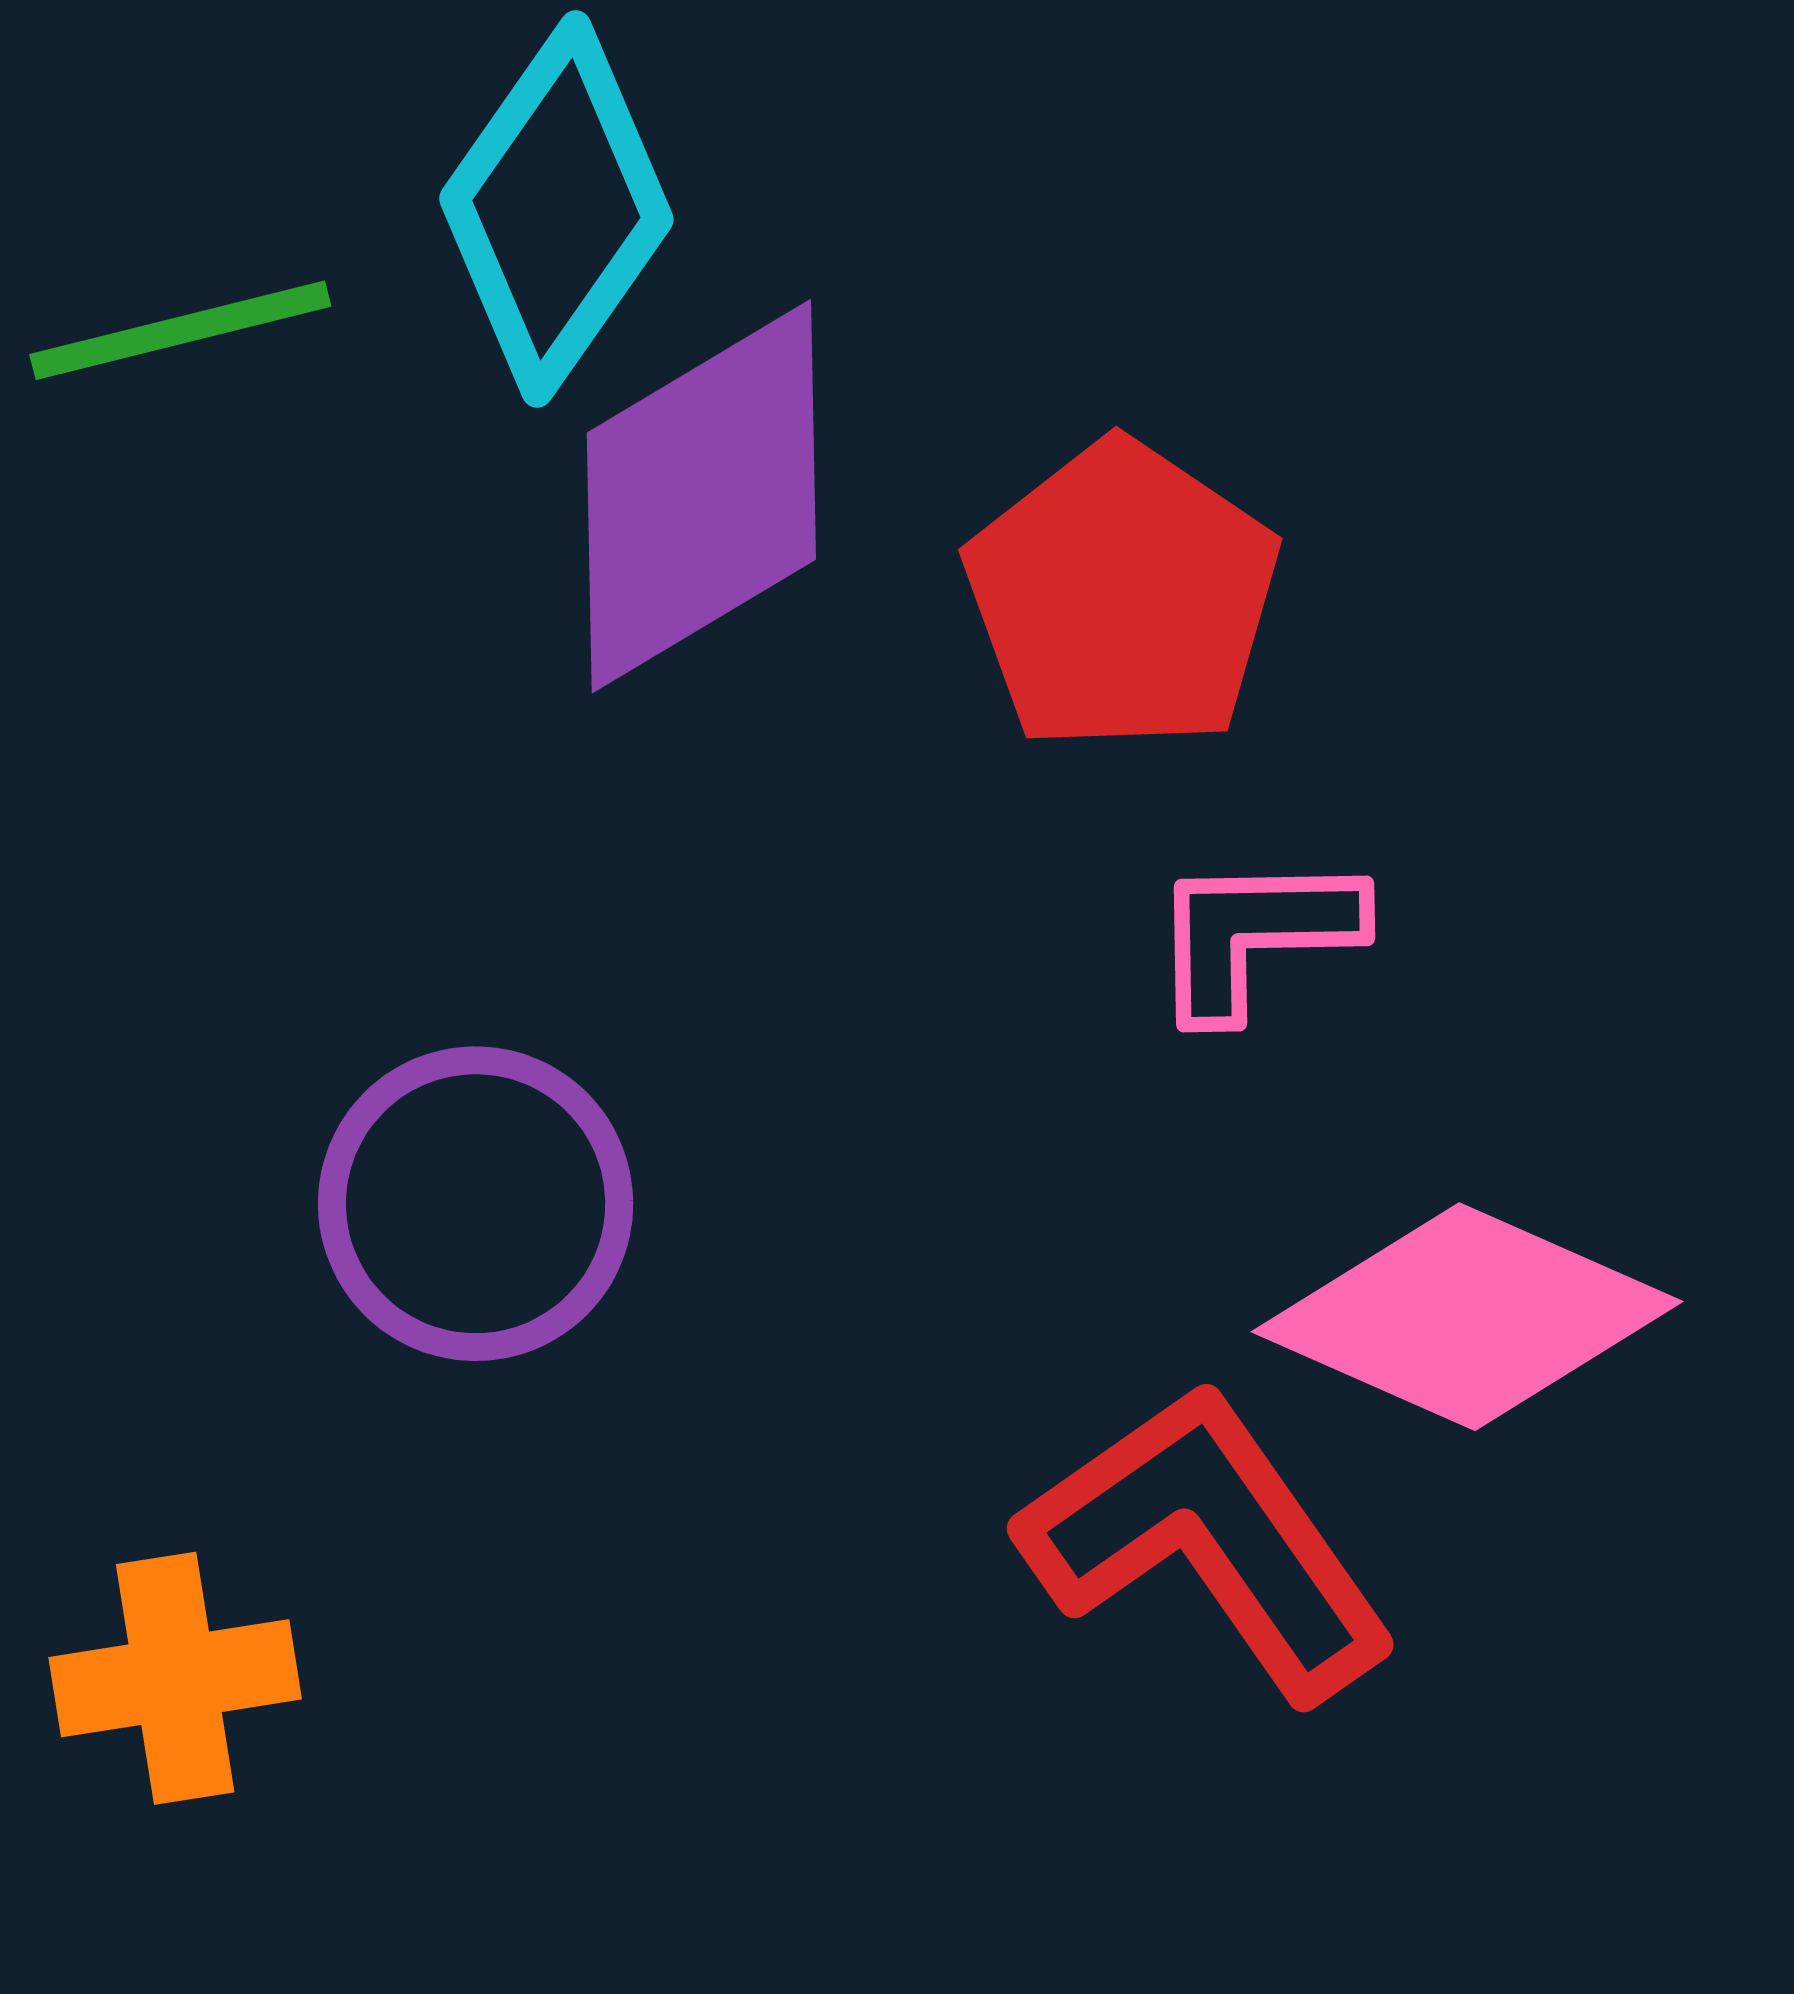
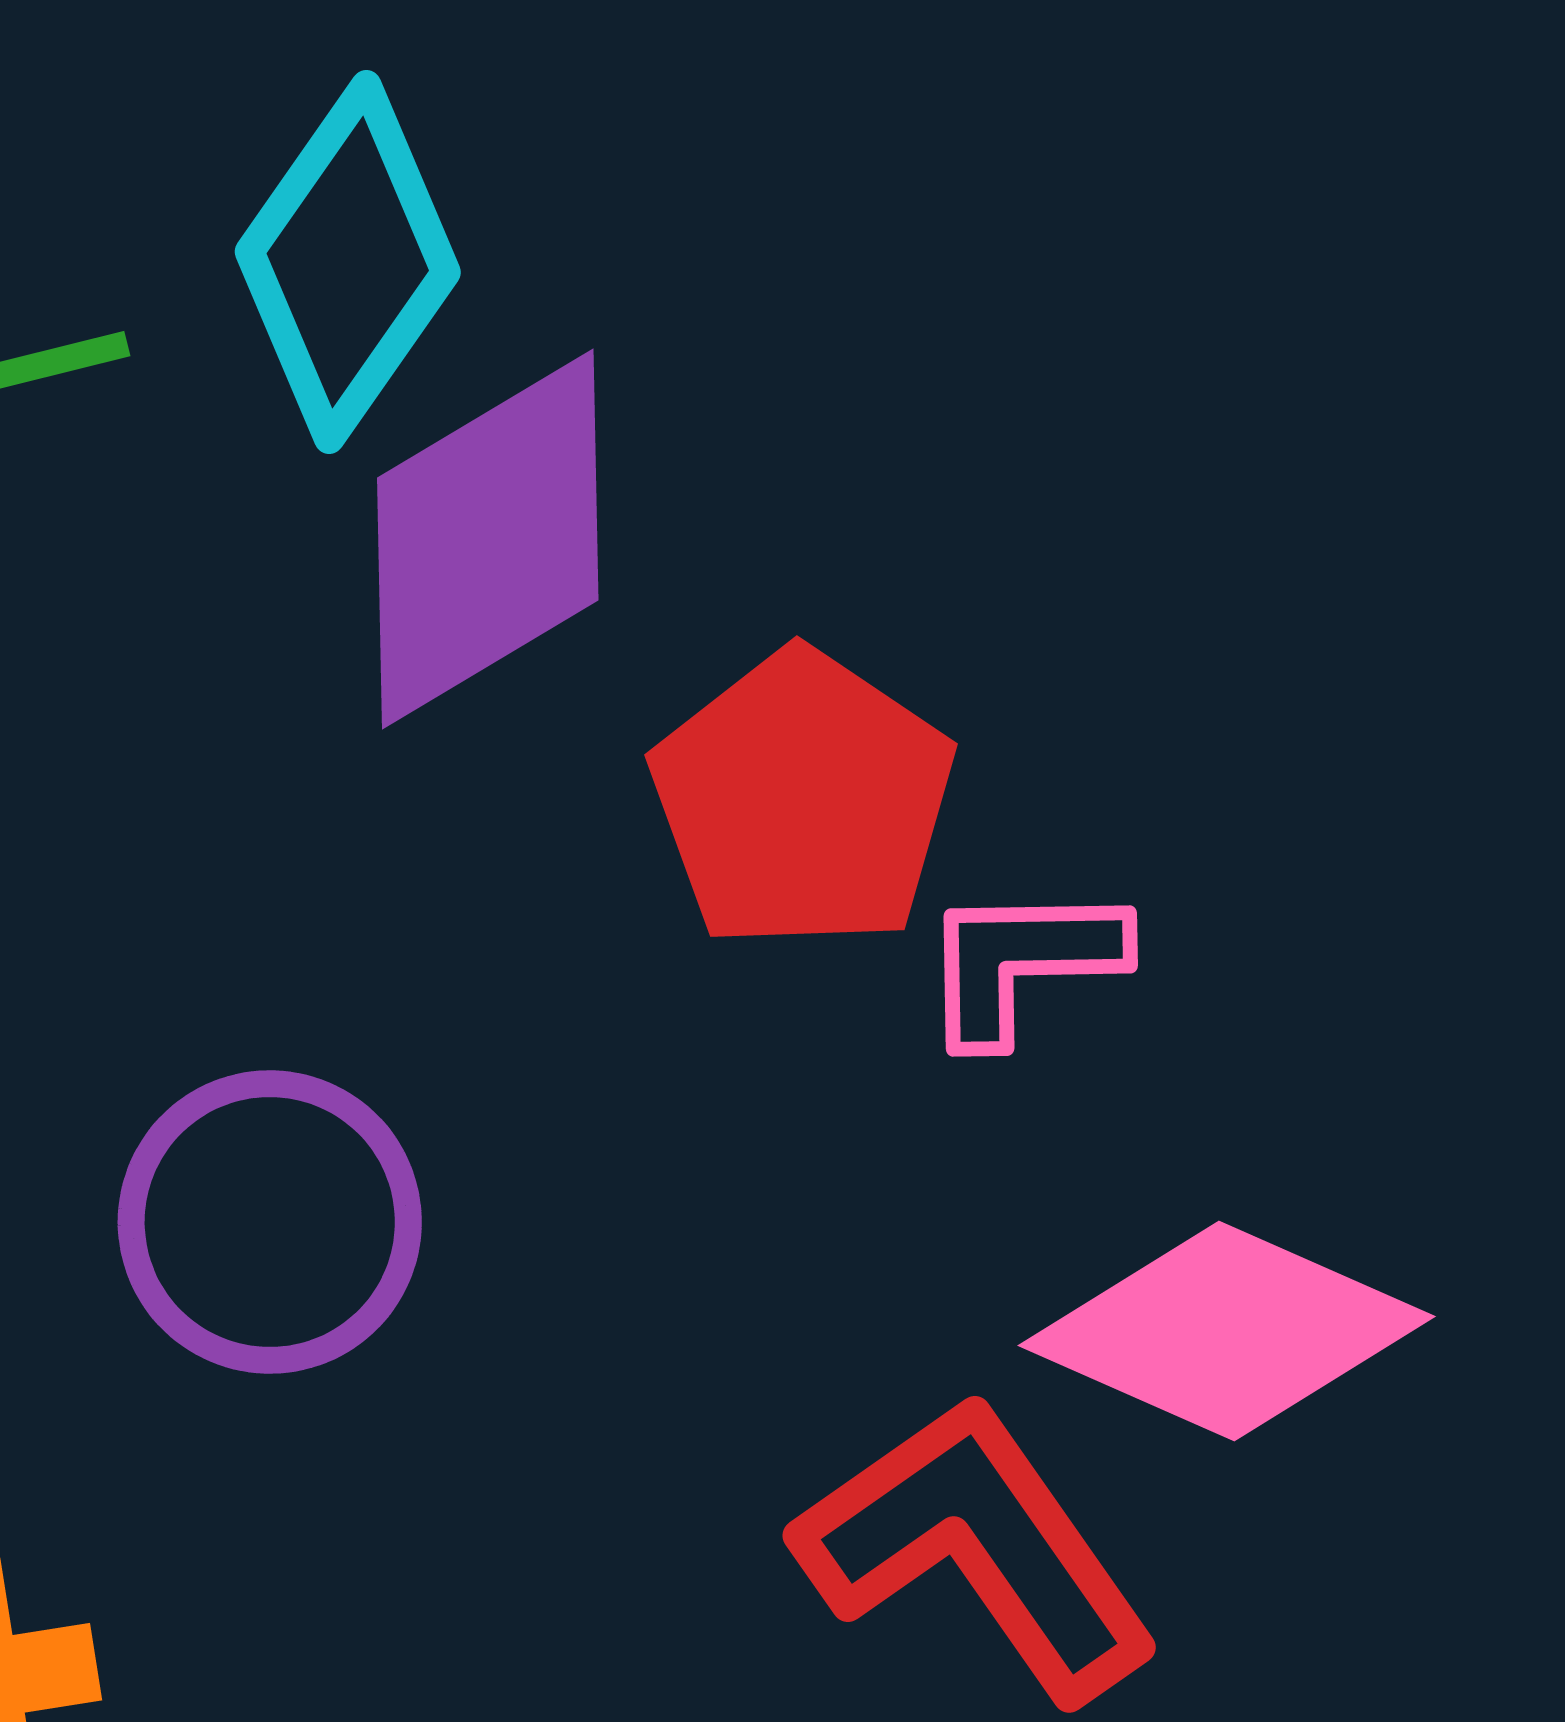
red pentagon: (1122, 597) -> (803, 800), moved

